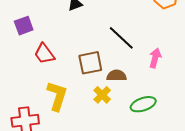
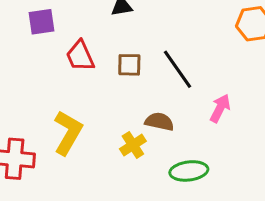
red trapezoid: (44, 54) -> (80, 56), moved
brown square: (90, 63) -> (129, 65), moved, size x0.7

